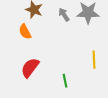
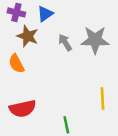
red semicircle: (30, 68) -> (23, 109), turned -140

